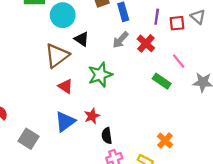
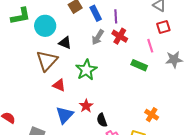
purple line: (157, 17) -> (116, 16), moved
red square: (177, 23) -> (163, 27), moved
pink line: (179, 61) -> (150, 46), turned 32

